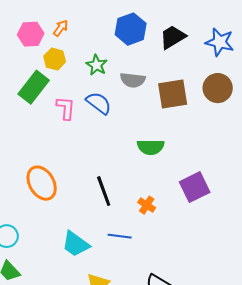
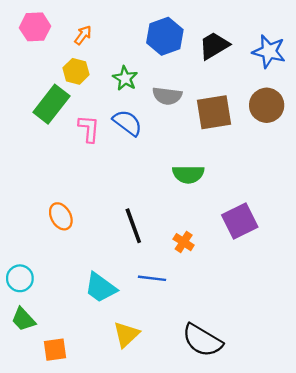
pink hexagon: (31, 34) -> (35, 27), moved
orange ellipse: (42, 183) -> (61, 216), size x0.7

